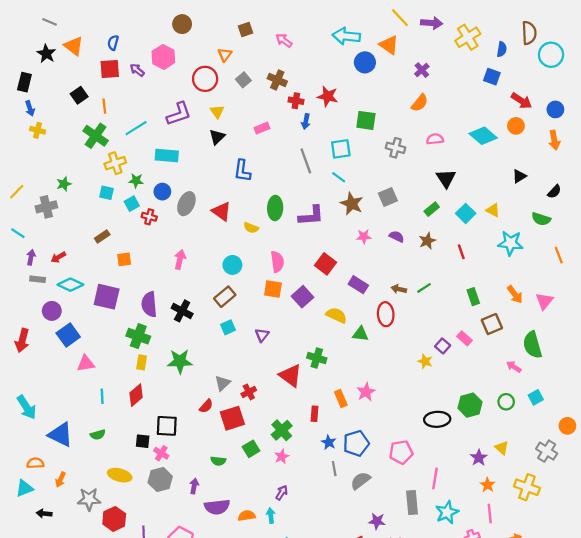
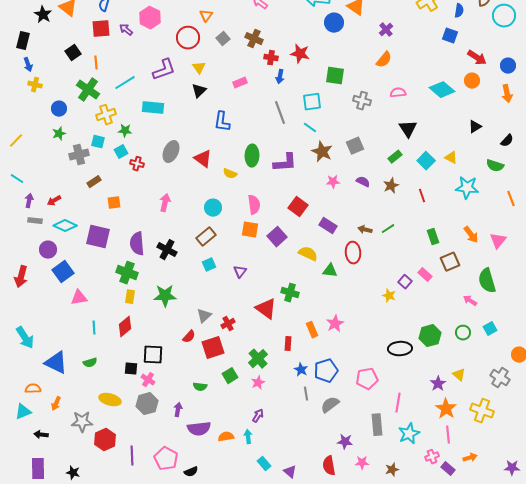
blue circle: (162, 192) -> (59, 109), moved
gray cross: (46, 207) -> (79, 155), moved
orange star: (488, 485) -> (446, 409), size x1.5

